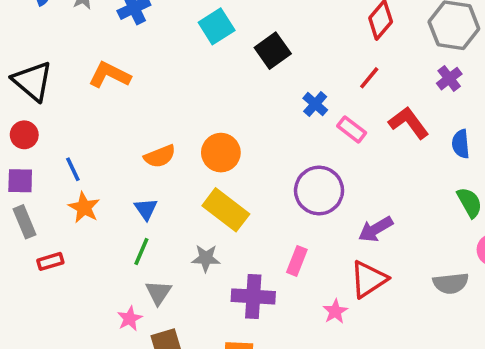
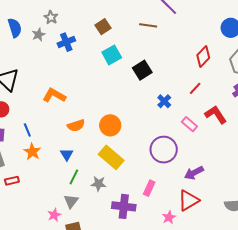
orange L-shape: (110, 75) -> (54, 95), moved
pink rectangle: (352, 129) -> (189, 124), moved
green line: (141, 251) -> (74, 177), moved

